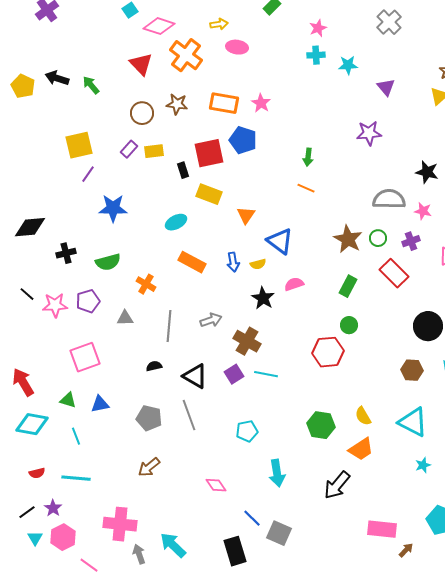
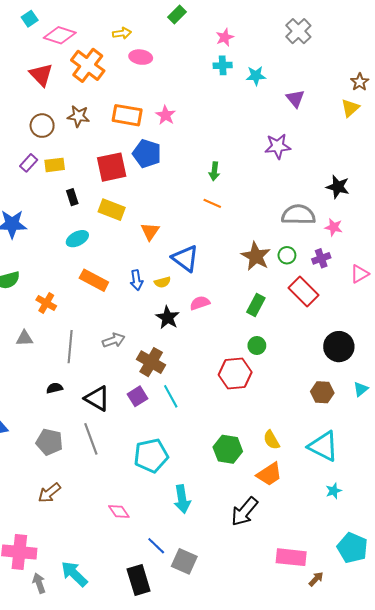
black rectangle: (183, 170) -> (72, 197), moved
cyan line: (266, 374) -> (171, 396), turned 50
cyan pentagon: (247, 431) -> (151, 456), size x1.5

